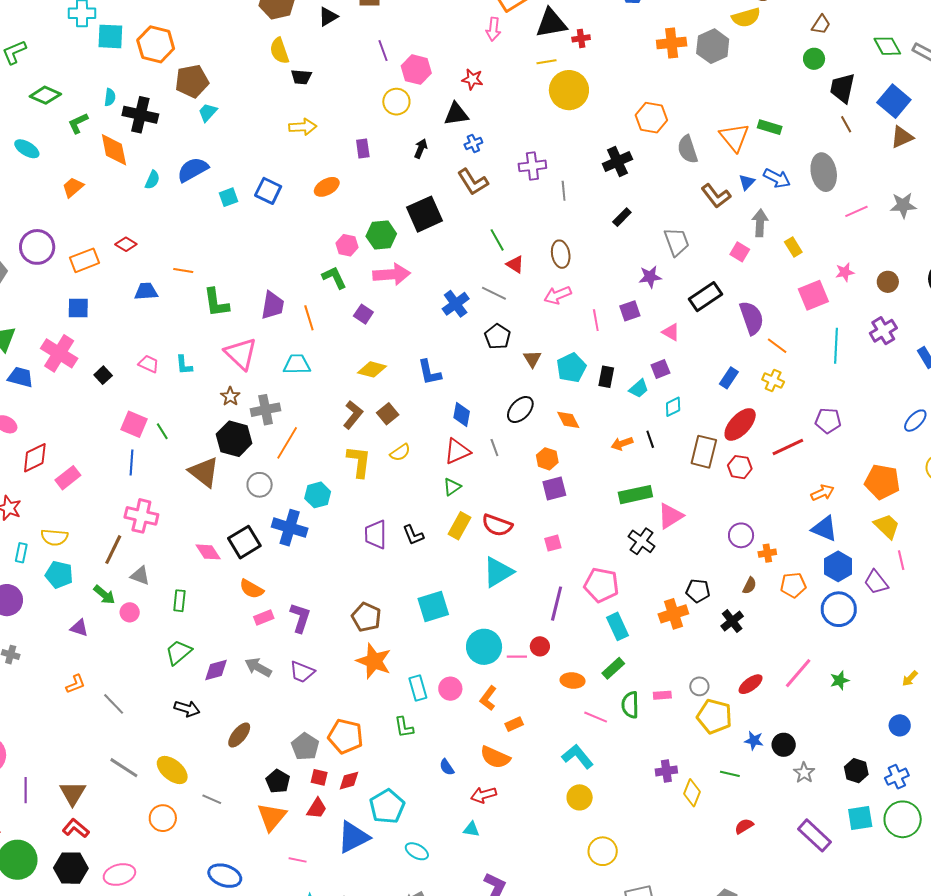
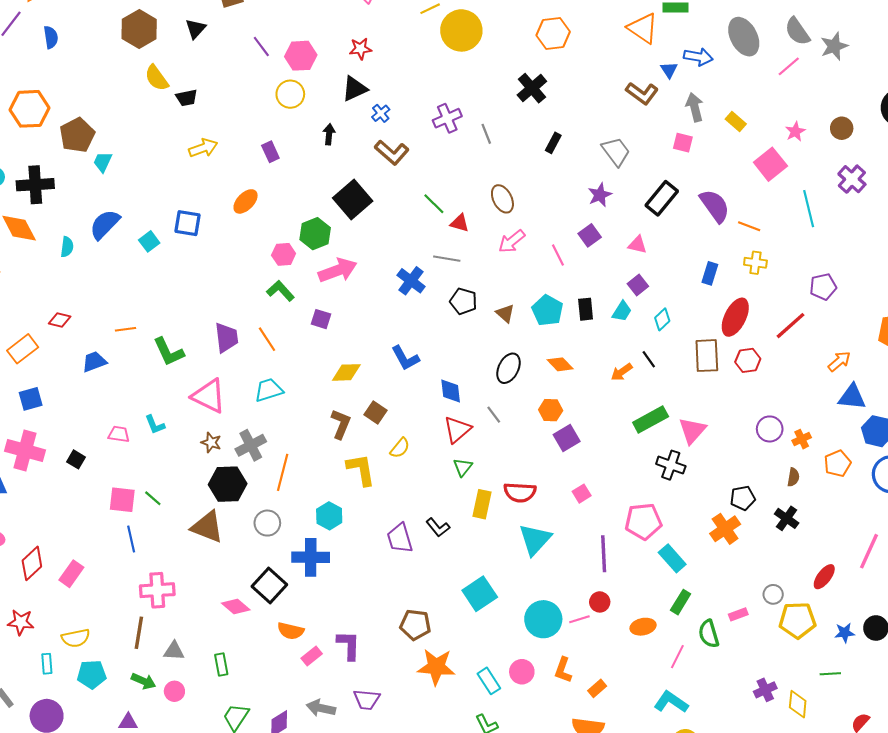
gray semicircle: (688, 149) -> (797, 31), moved
pink line: (596, 717) -> (677, 657), turned -70

